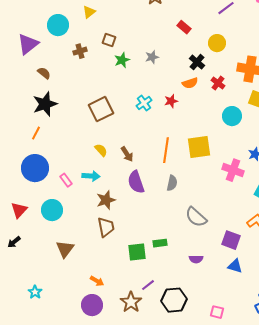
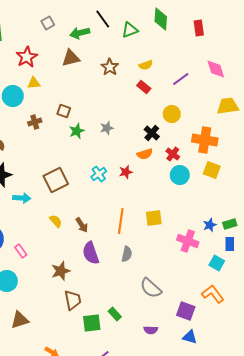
yellow triangle: (89, 12) -> (34, 83), moved, turned 32
red rectangle: (184, 27) -> (144, 87), moved
cyan circle: (232, 116) -> (180, 175), moved
yellow square: (199, 147) -> (154, 218), size x0.7
cyan arrow: (91, 176) -> (22, 198), moved
brown trapezoid: (106, 227) -> (73, 300), moved
green rectangle: (160, 243) -> (115, 314), turned 56
brown triangle: (65, 249) -> (20, 320), turned 36

